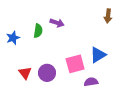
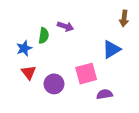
blue star: (13, 38) -> (24, 48), moved
blue triangle: (98, 55) -> (111, 49), moved
red triangle: (25, 73) -> (29, 72), moved

